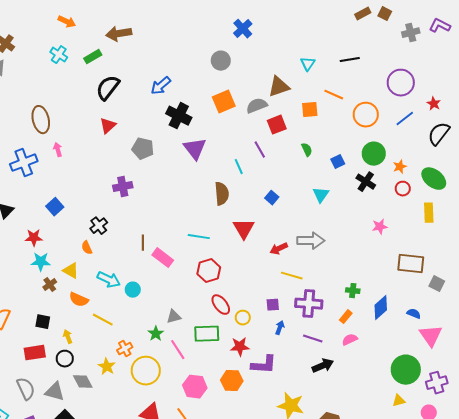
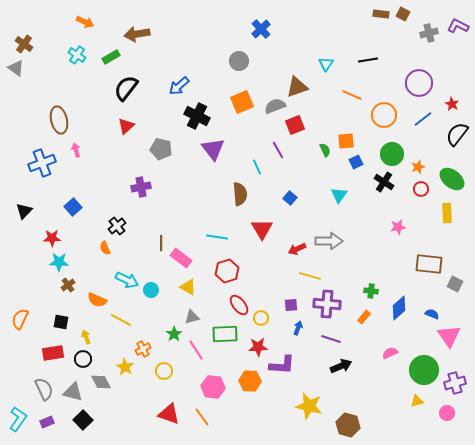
brown rectangle: (363, 14) -> (381, 14), turned 35
orange square: (310, 110) -> (346, 141), moved
yellow triangle: (71, 271) -> (188, 287), moved
pink semicircle: (350, 340) -> (390, 353), moved
yellow circle: (146, 371) -> (164, 371), size x0.6

